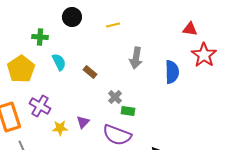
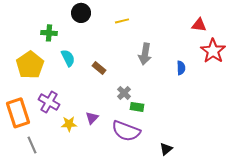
blue semicircle: (172, 72) -> (181, 68), size x0.6

